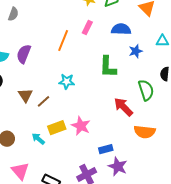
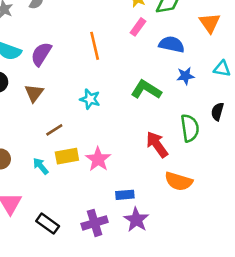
pink rectangle: (87, 28) -> (138, 27), moved
orange line: (63, 41) -> (95, 46), turned -45
green L-shape: (108, 67) -> (146, 90), turned 110
brown triangle: (25, 95) -> (34, 93), moved
brown line: (43, 101) -> (54, 130), moved

